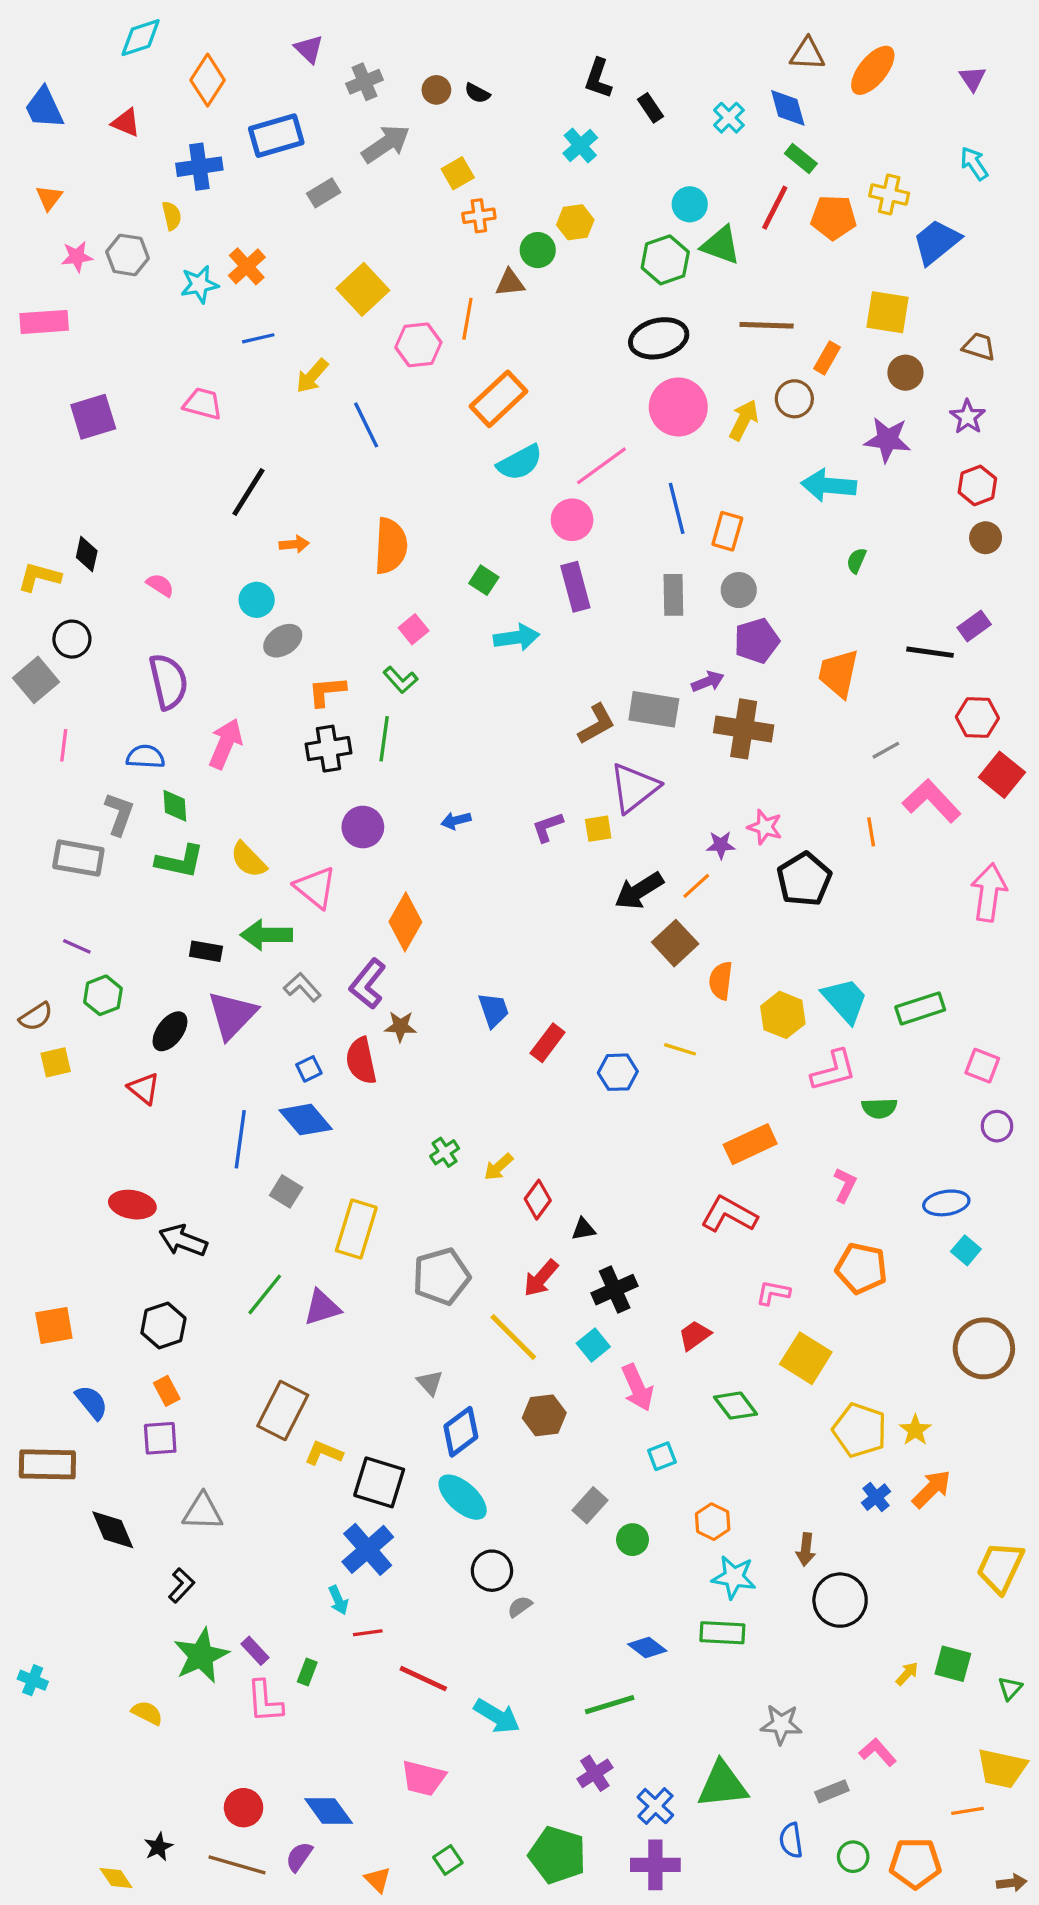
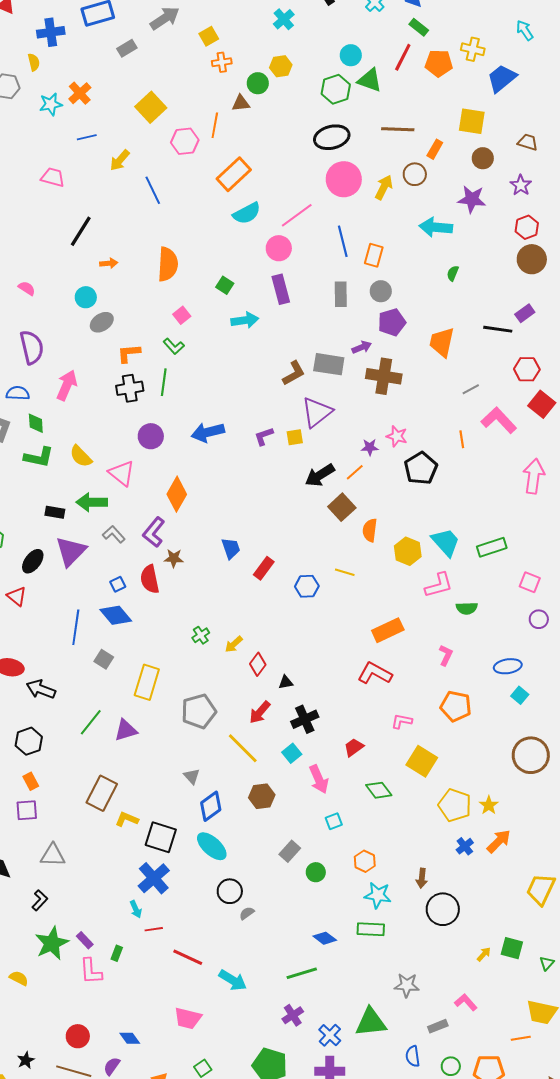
brown circle: (986, 538) -> (532, 259), size x1.5
blue arrow: (456, 820) -> (208, 432), size x1.8
blue diamond: (329, 1811) -> (130, 1038), size x0.7

